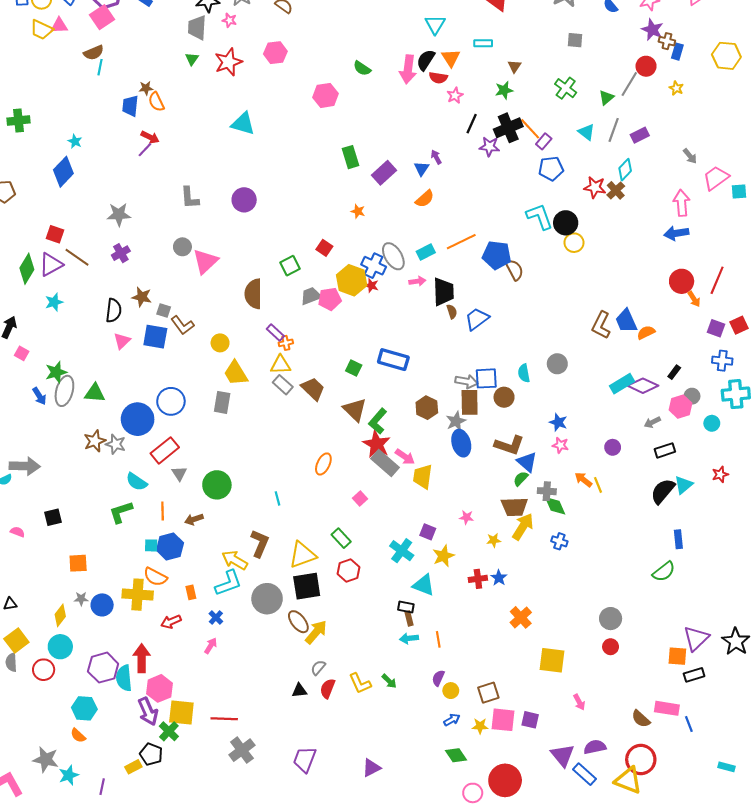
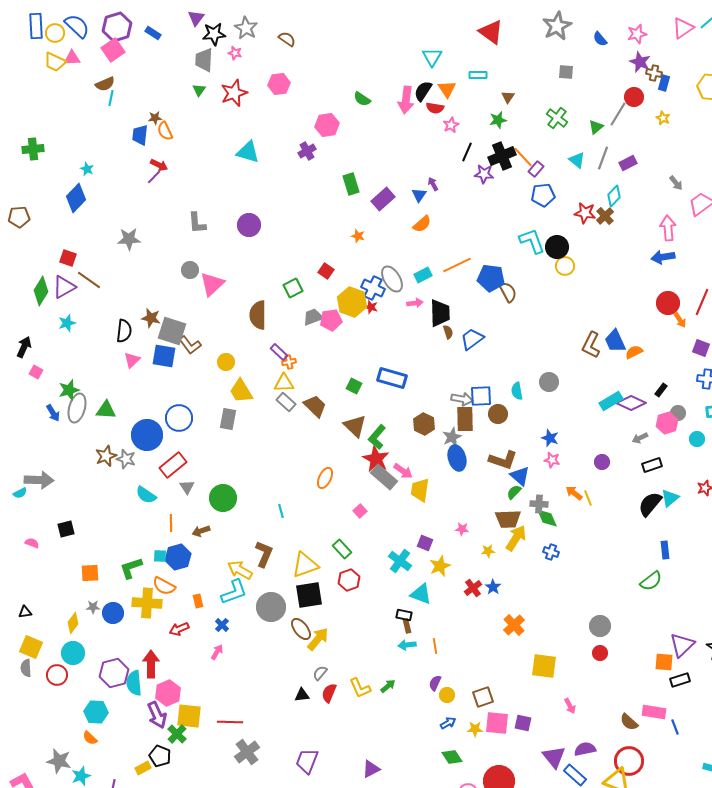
purple cross: (121, 253) -> (307, 151), moved
gray square: (164, 311) -> (172, 331), size x2.0
green L-shape: (121, 512) -> (131, 568), moved
red cross: (478, 579) -> (473, 588), turned -30
yellow square: (16, 640) -> (31, 647), turned -30
green arrow: (389, 681) -> (388, 686), turned -84

